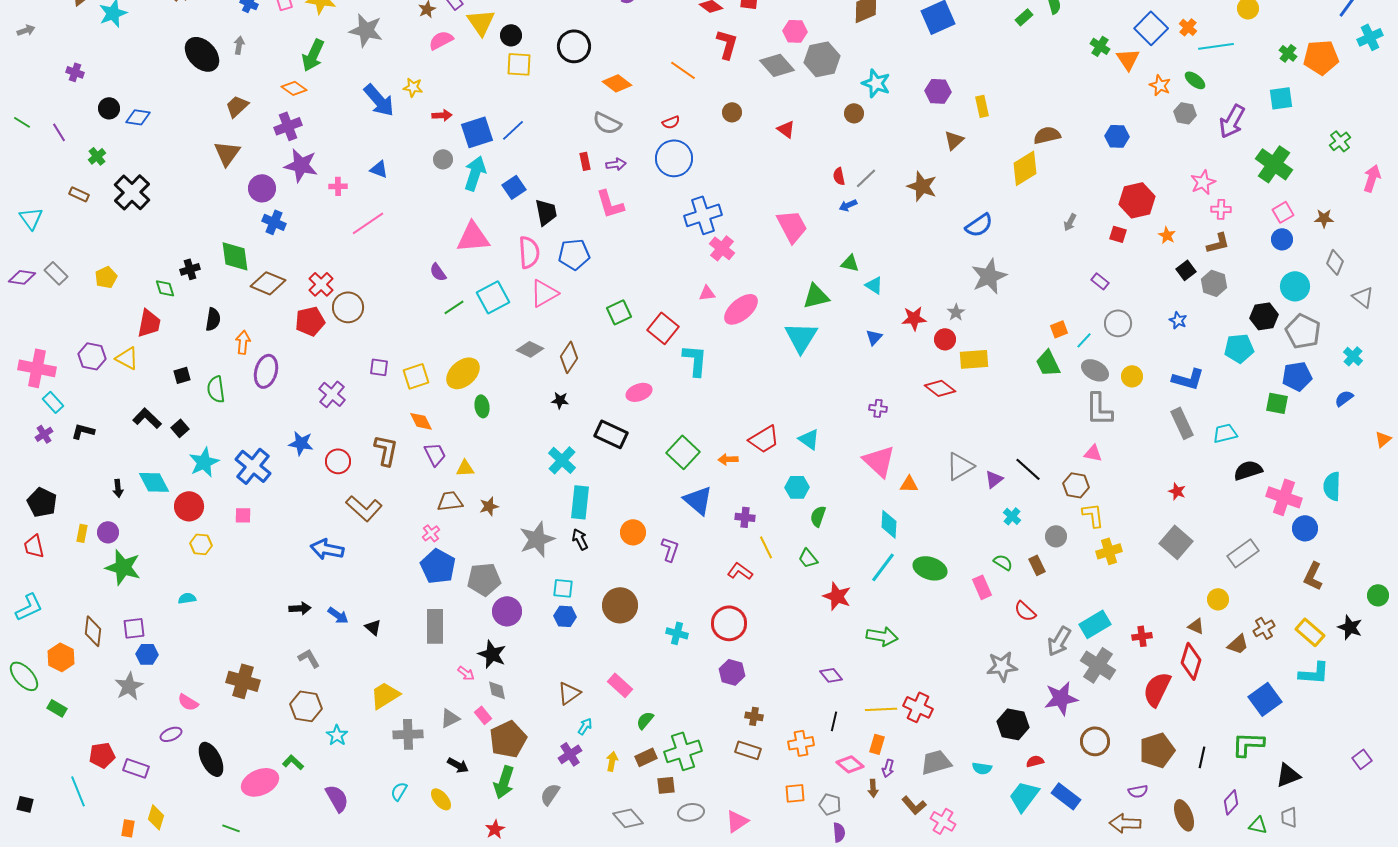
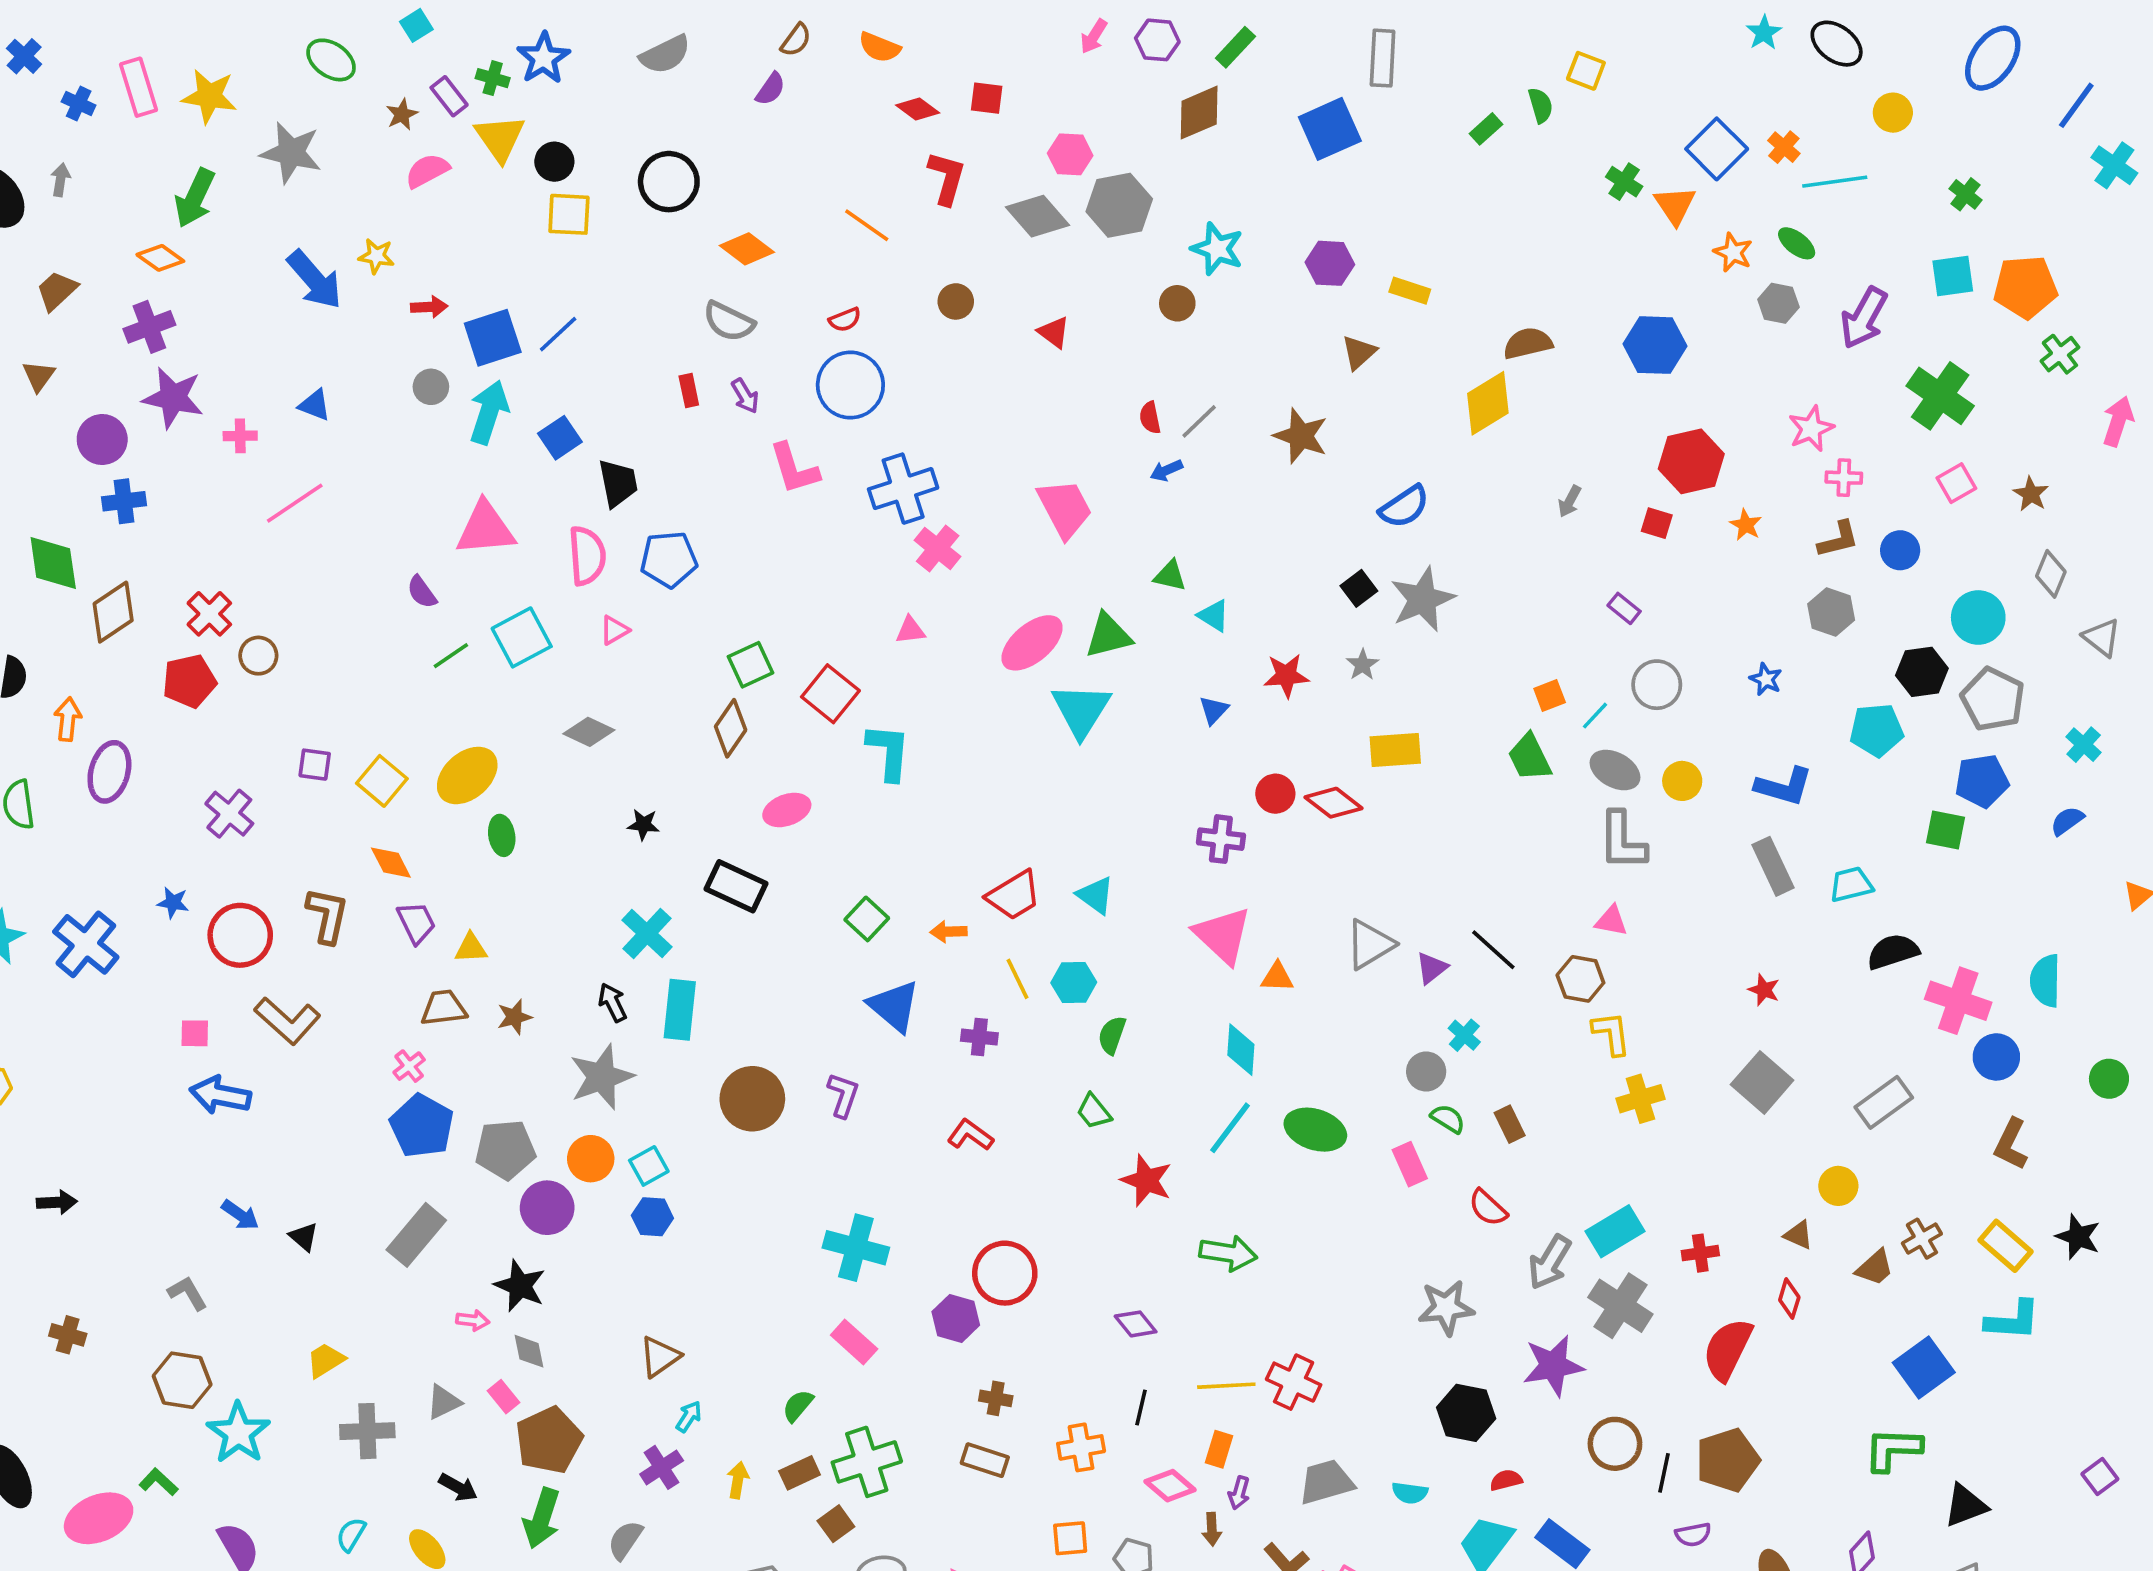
cyan cross: (1370, 37) -> (2114, 165), turned -30
orange pentagon: (1321, 57) -> (2025, 287), moved
yellow rectangle: (982, 106) -> (1410, 291), turned -60
blue hexagon: (1117, 136) -> (1655, 345), size x1.4
brown triangle: (227, 153) -> (39, 376), size x0.7
purple arrow: (616, 164) -> (745, 396), turned 66
pink L-shape: (610, 204) -> (794, 469), moved
brown star: (1324, 218) -> (2031, 494), turned 30
blue cross: (274, 222) -> (124, 501), turned -30
blue circle: (1282, 239) -> (1900, 550), moved
black square: (1186, 270) -> (1359, 588), moved
brown diamond: (268, 283) -> (113, 612), turned -56
pink triangle: (544, 293) -> (614, 630), size x0.6
brown circle: (348, 307) -> (258, 656), size x0.7
pink ellipse: (741, 309) -> (1032, 643), moved
red circle: (945, 339) -> (1275, 794), moved
brown diamond: (569, 357) -> (731, 728), moved
yellow square: (416, 376) -> (382, 781), turned -32
purple cross: (878, 408) -> (1221, 839), size x1.4
blue star: (301, 443) -> (173, 903), size x0.7
green square: (683, 452) -> (867, 919), size x0.7
red circle: (338, 461) -> (240, 935), size x1.4
pink square: (243, 515) -> (195, 1033), moved
orange circle: (633, 532) -> (591, 1159), moved
gray circle: (1056, 536) -> (1426, 1071), moved
black arrow: (580, 539) -> (613, 1002), moved
yellow line: (766, 547) -> (1017, 979), moved
cyan square: (563, 588) -> (649, 1166), turned -35
green circle: (1378, 595) -> (2109, 1079), moved
brown circle: (620, 605) -> (752, 1099), moved
black arrow: (300, 608) -> (57, 1202), moved
red circle: (729, 623) -> (1005, 1273), moved
gray rectangle: (435, 626) -> (416, 1235), turned 40
cyan cross: (677, 633) -> (856, 1248), size x1.6
red diamond: (1191, 661) -> (1789, 1299), size x0.6
pink arrow: (466, 673) -> (473, 1320), turned -30
brown cross: (243, 681) -> (68, 1335), size x0.6
pink rectangle: (620, 685) -> (854, 1342), moved
yellow trapezoid: (385, 695) -> (326, 1360), size x0.7
cyan star: (337, 735) -> (238, 1433), size x1.6
black line: (1202, 757) -> (1664, 1473), moved
brown square: (666, 785) -> (836, 1524), turned -30

